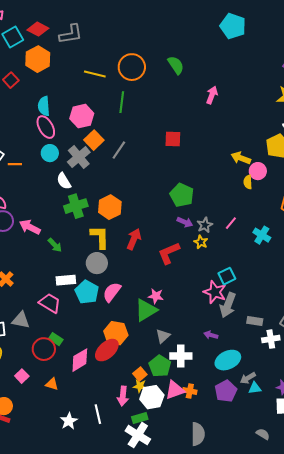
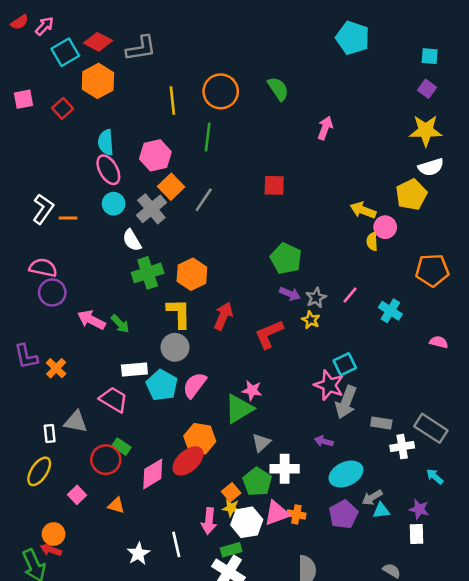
yellow line: (95, 74) -> (172, 101), turned 70
pink arrow: (30, 227) -> (91, 320), moved

